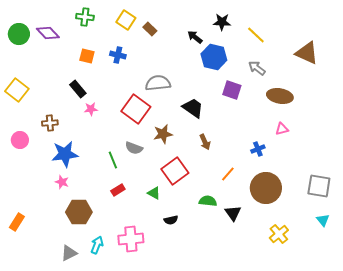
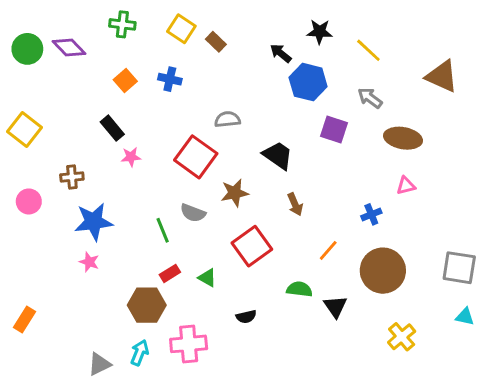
orange square: (87, 56) -> (125, 81), turned 35
gray semicircle: (158, 83) -> (227, 119), size x0.7
green triangle: (154, 193) -> (207, 278), moved
brown hexagon: (79, 212) -> (147, 305), moved
cyan triangle: (323, 220) -> (465, 317), turned -40

